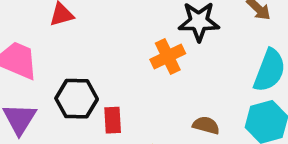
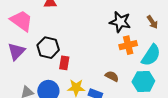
orange cross: (168, 57) -> (128, 45), moved

